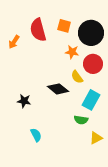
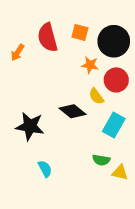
black star: (24, 101) -> (30, 126), size x1.6
green semicircle: (81, 120) -> (101, 160), moved
yellow triangle: (96, 138) -> (120, 172), turned 40

